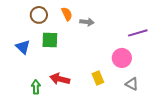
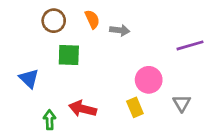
blue triangle: (23, 47) -> (29, 78), moved
pink circle: (122, 58) -> (149, 80), moved
gray triangle: (132, 84) -> (182, 103), moved, turned 32

